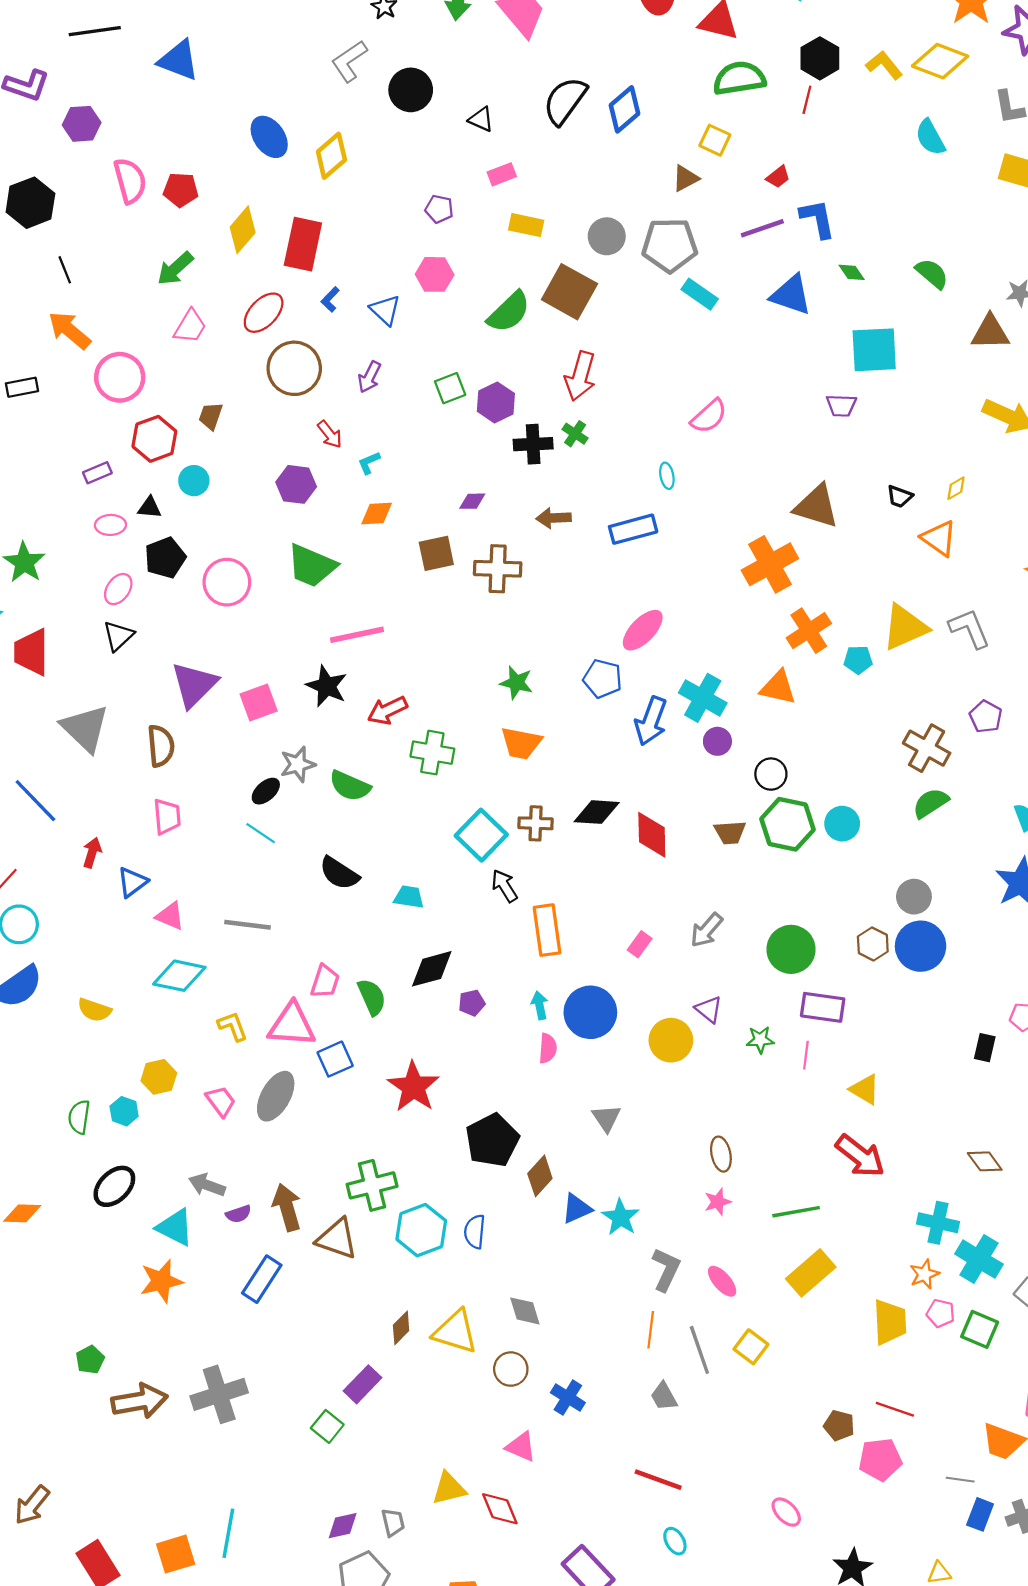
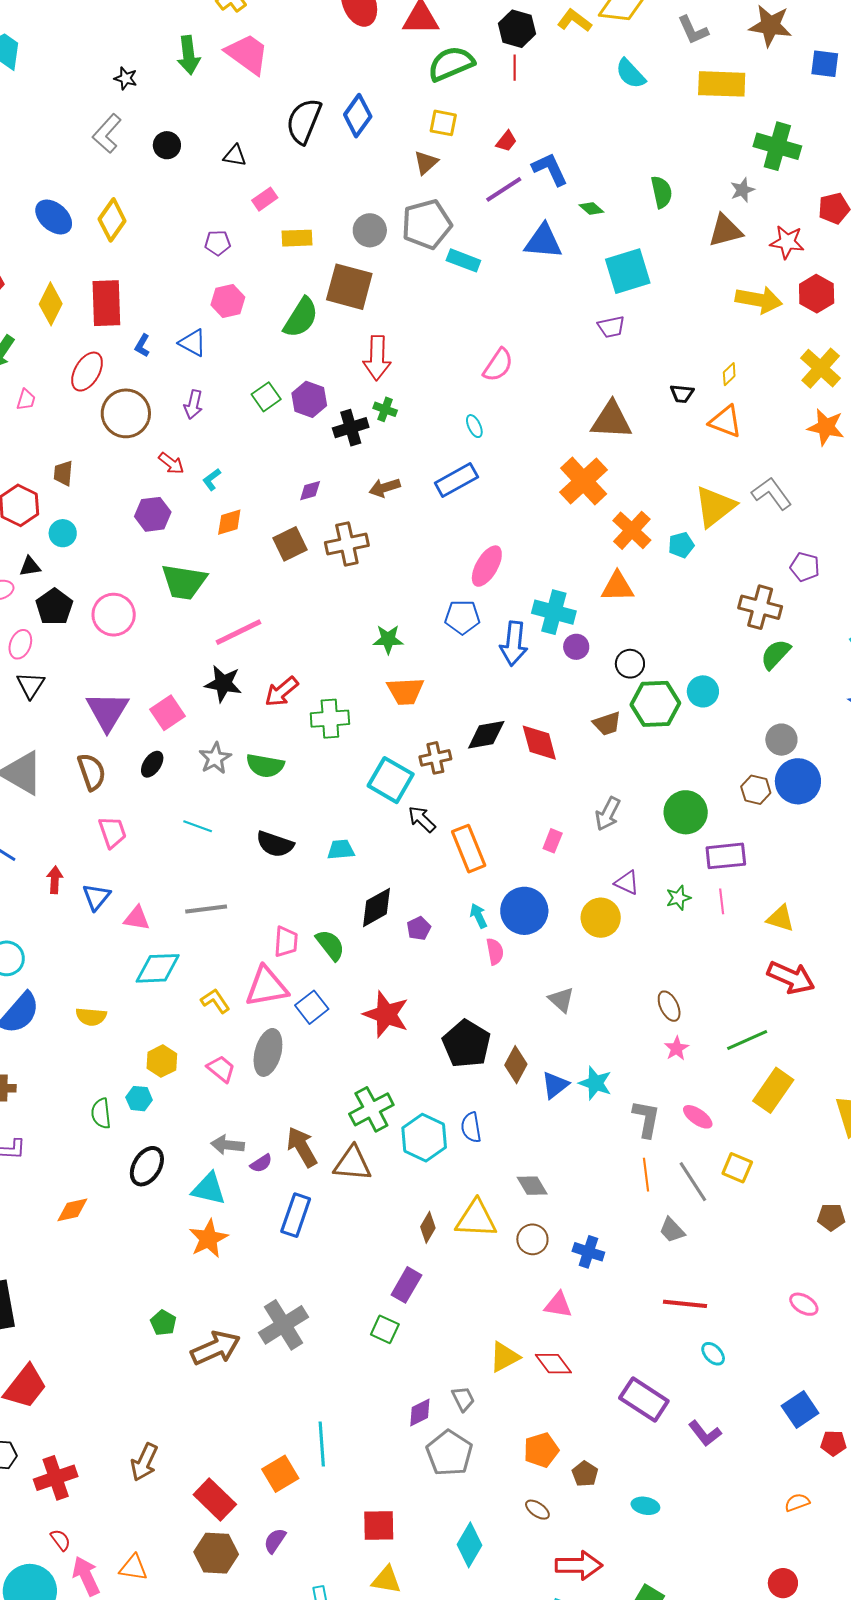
black circle: (411, 90) -> (167, 145), size x0.7
green semicircle: (932, 274) -> (662, 192), turned 52
pink trapezoid: (190, 326) -> (26, 400), size x0.7
black ellipse: (266, 791) -> (152, 764), moved

